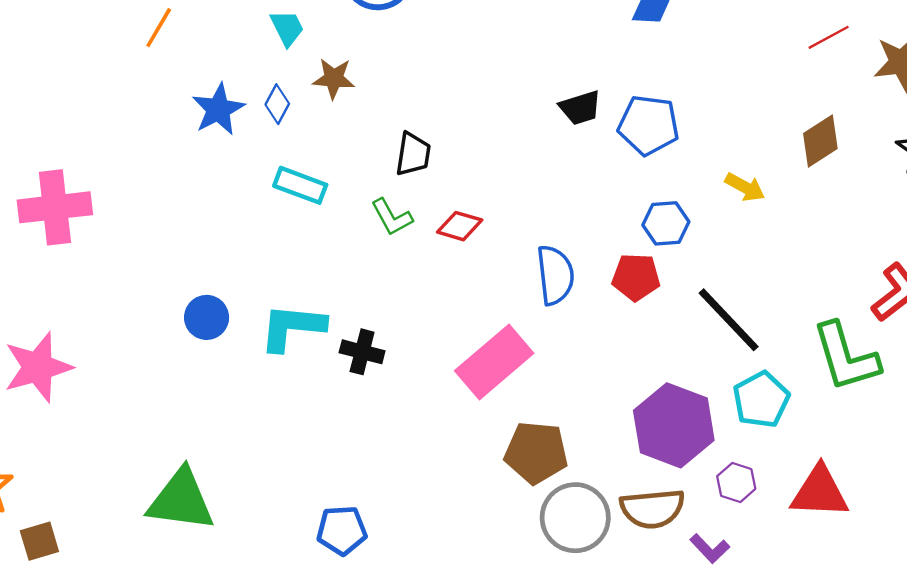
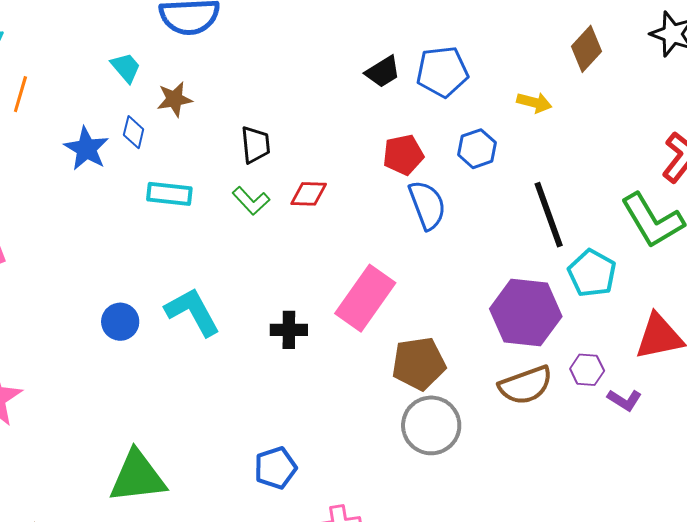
blue semicircle: (555, 275) -> (427, 205), moved
red pentagon: (636, 277) -> (403, 155), moved
black line: (729, 320) -> (549, 215), turned 38
cyan L-shape: (292, 327) -> (193, 312), turned 70
black cross: (362, 352) -> (289, 330), moved
purple hexagon: (736, 482) -> (587, 370), moved
gray circle: (575, 518) -> (431, 425), moved
purple L-shape: (710, 548) -> (624, 400), moved

